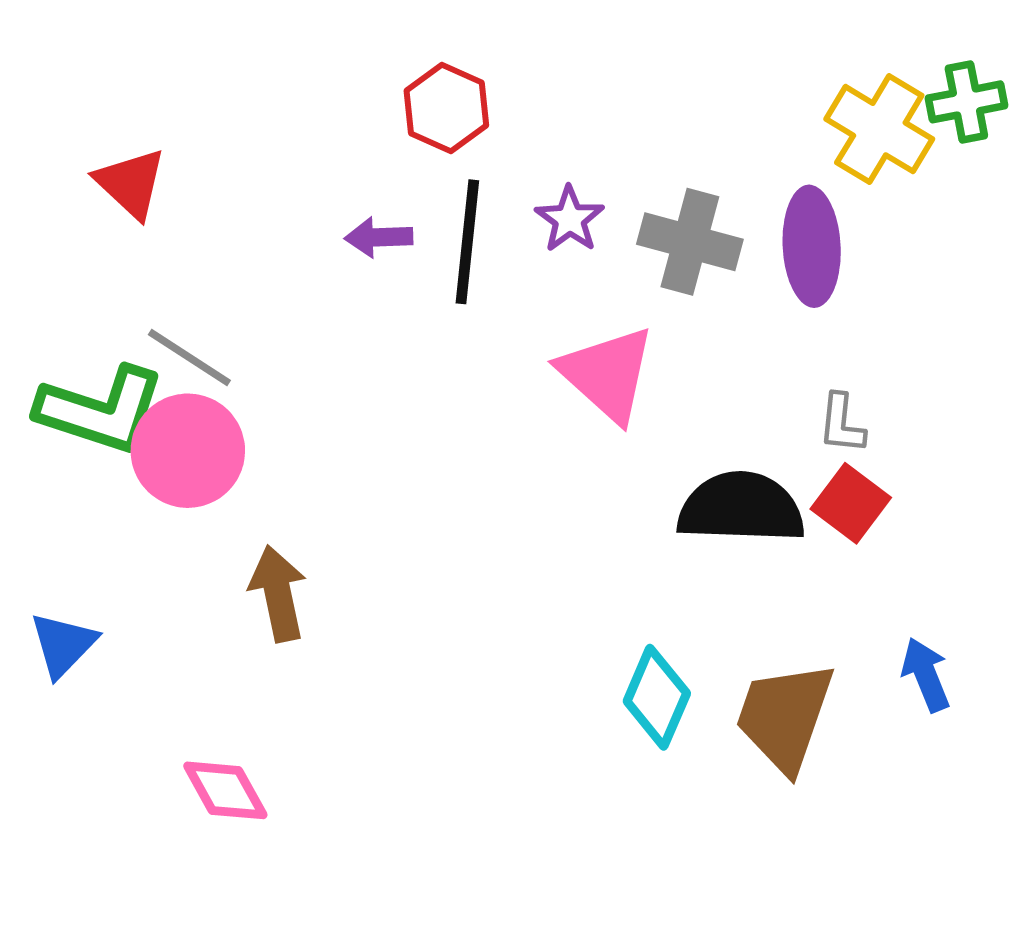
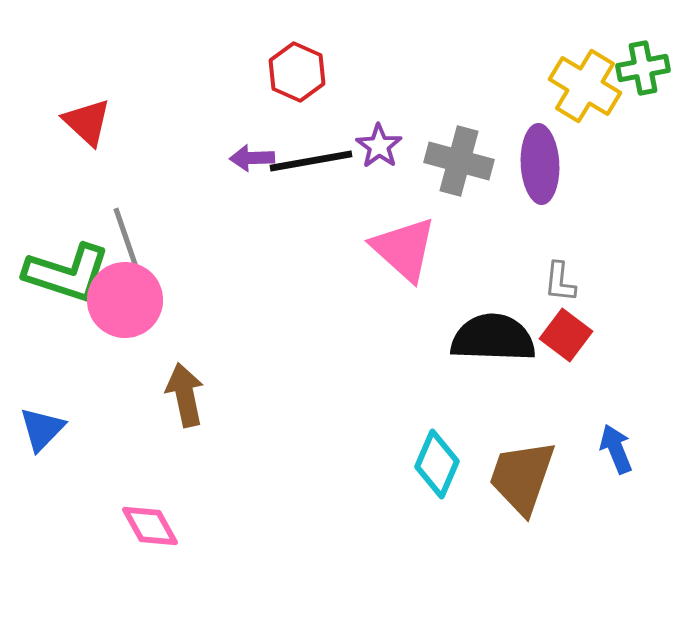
black line: (467, 242) -> (311, 161), turned 74
gray line: (189, 358) -> (126, 238), turned 38

